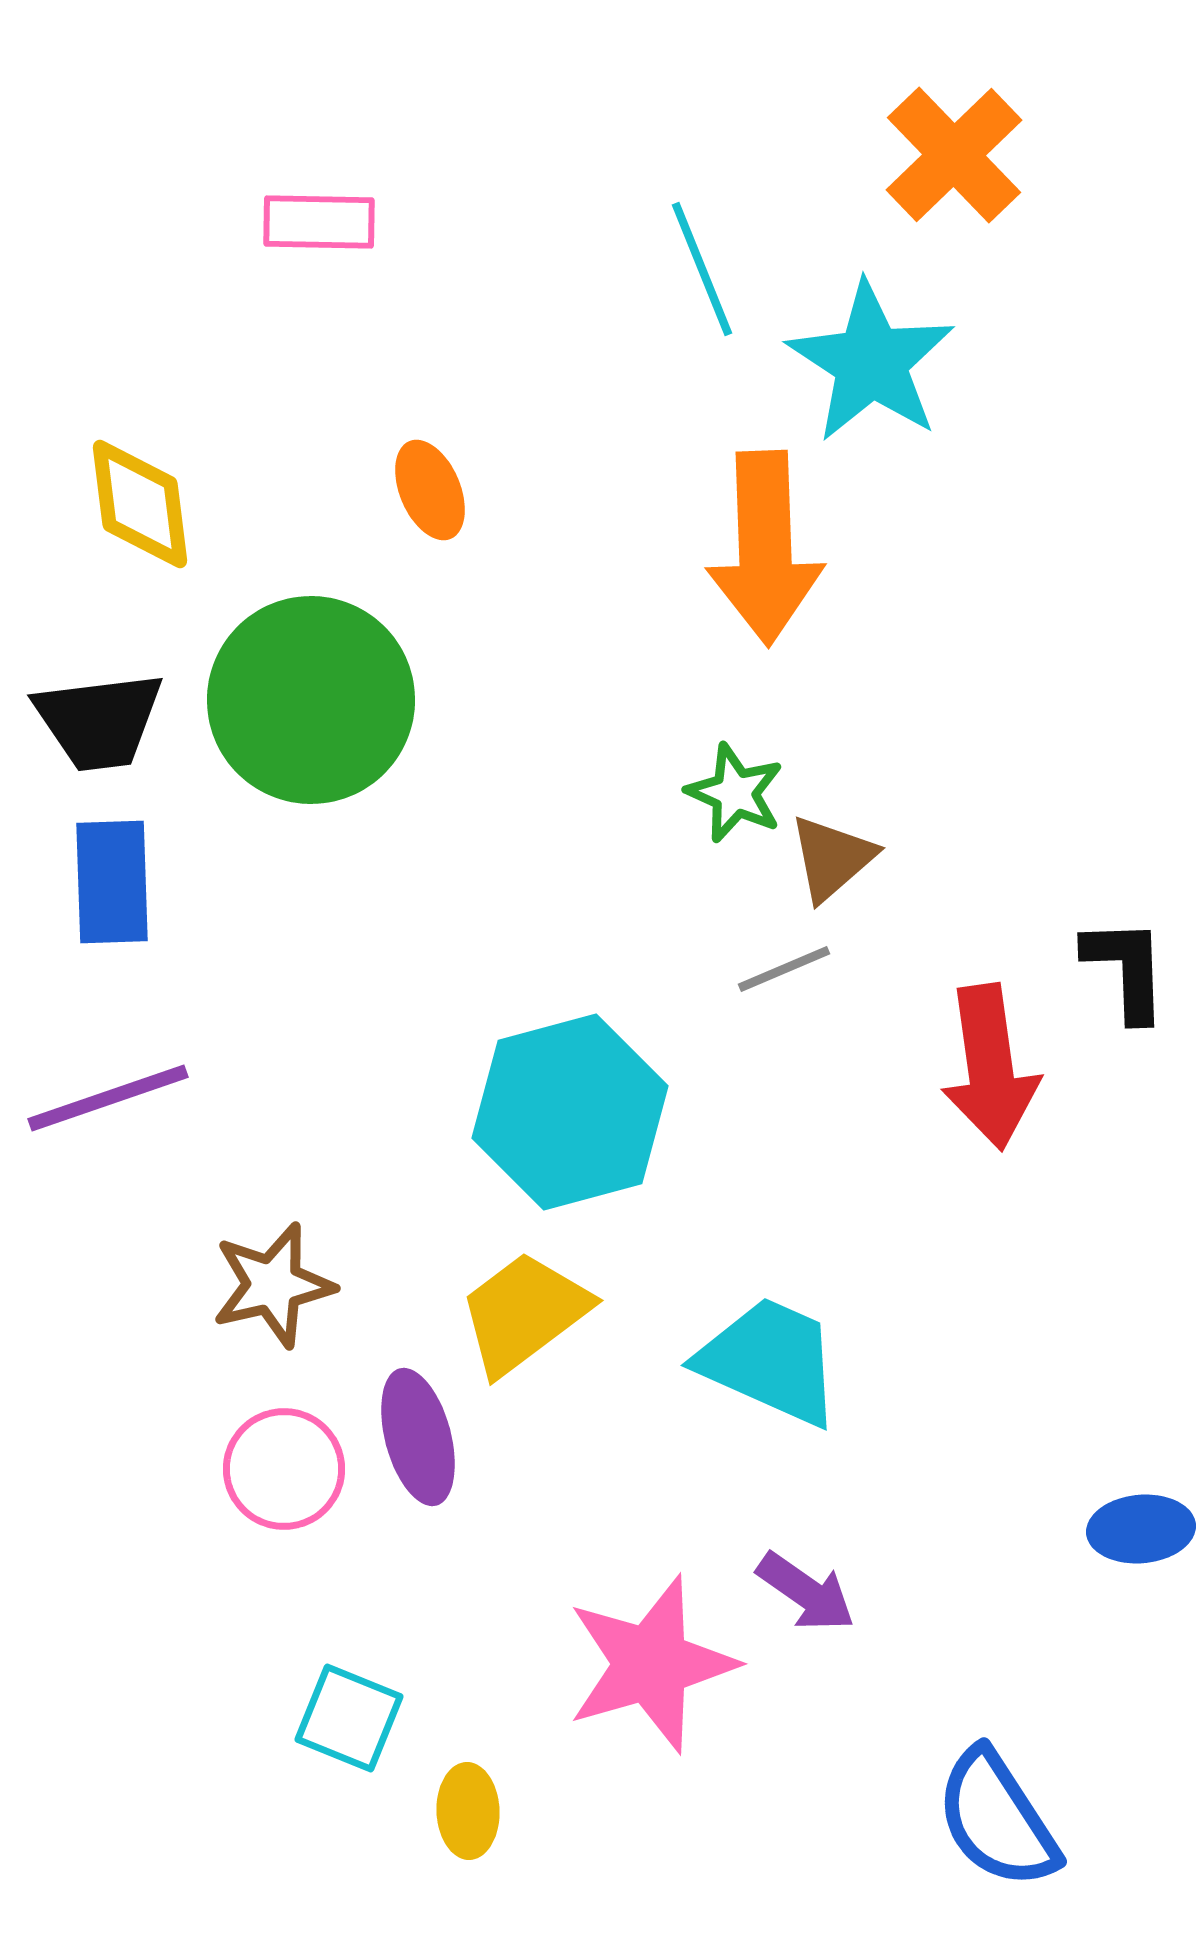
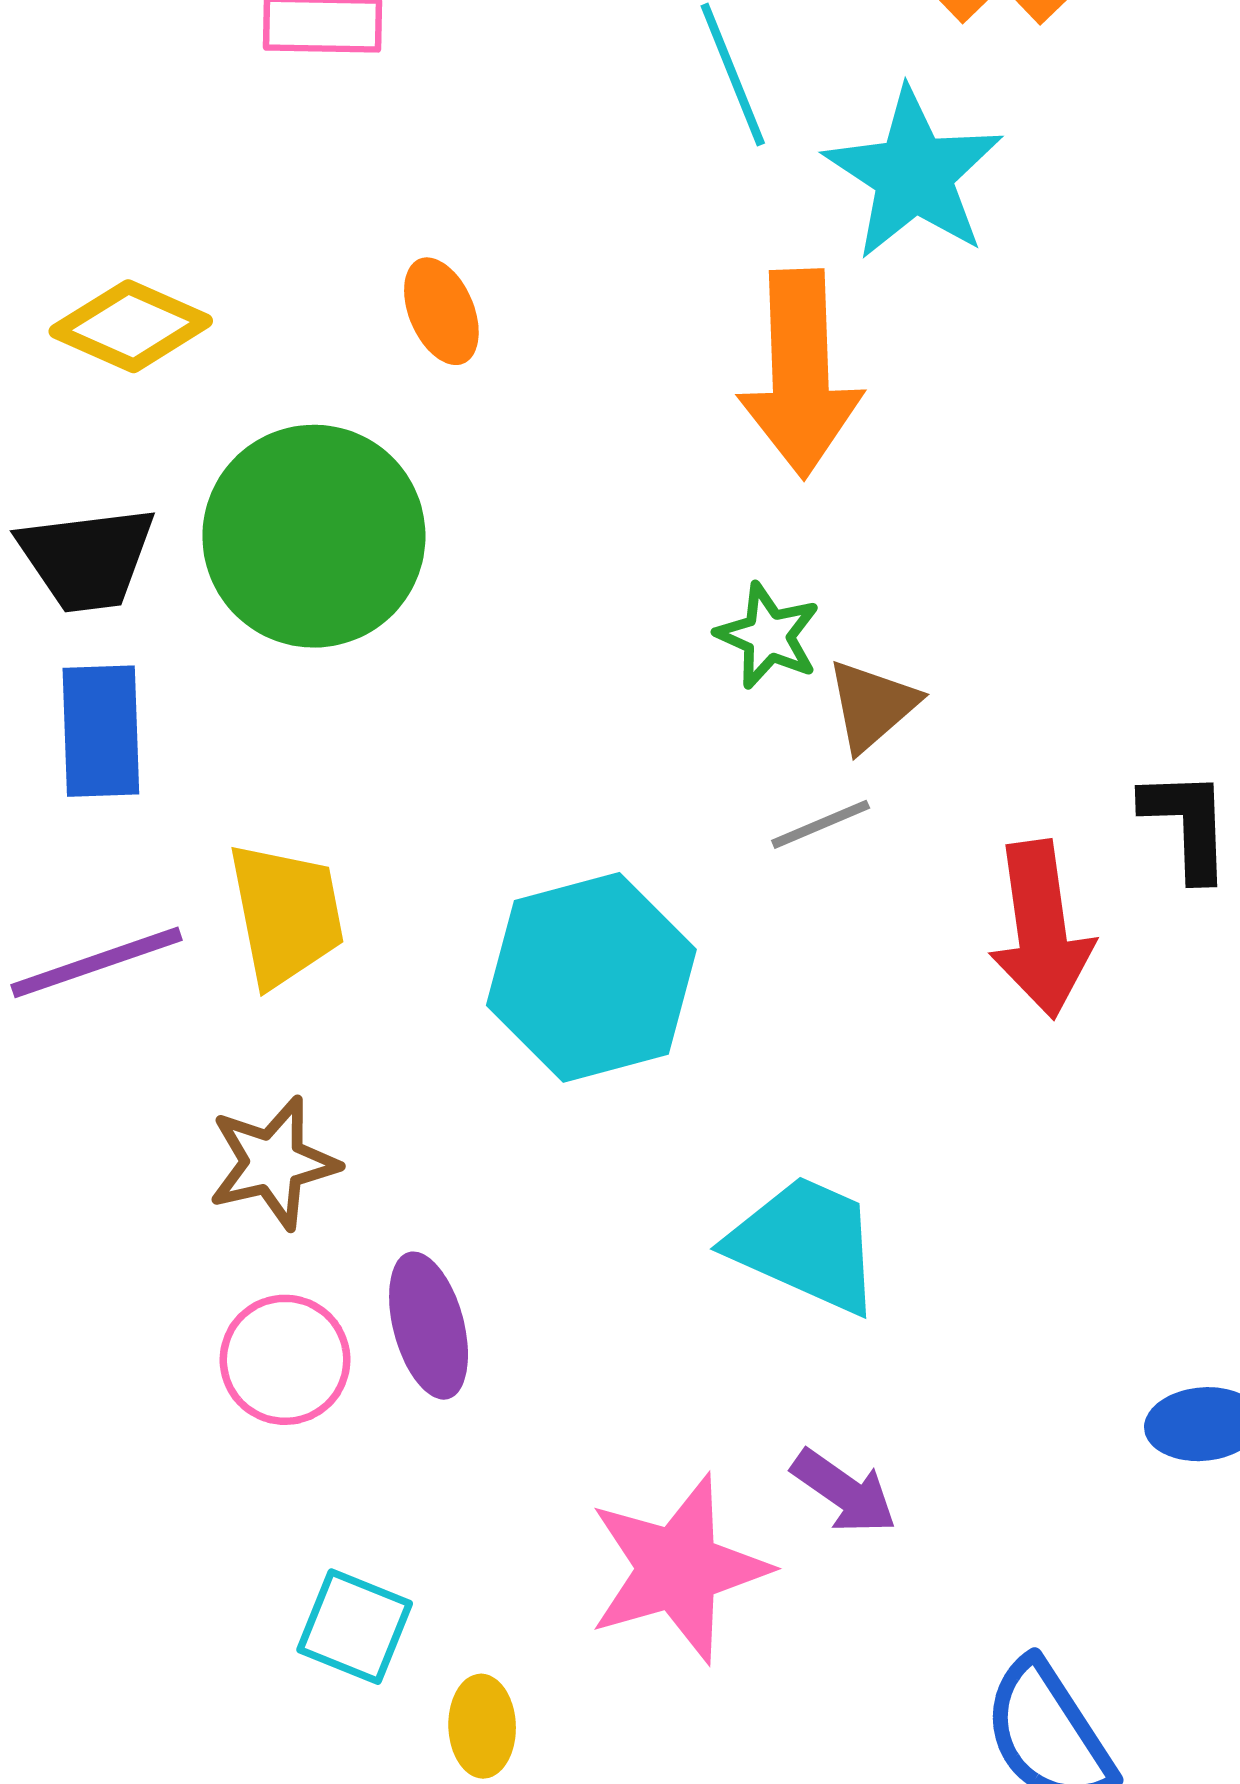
yellow diamond: (140, 504) -> (131, 326), turned -59
yellow trapezoid: (524, 1313) -> (286, 914), moved, turned 116

